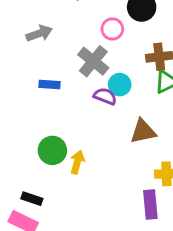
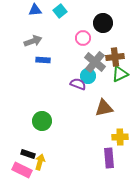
gray cross: (93, 61) -> (95, 62), moved
blue rectangle: (49, 85) -> (43, 60), moved
yellow arrow: (77, 162) -> (40, 162), moved

